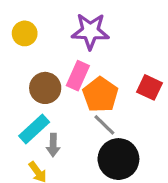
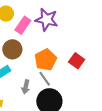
pink rectangle: (78, 76) -> (23, 25), moved
gray arrow: (53, 145) -> (26, 87), moved

